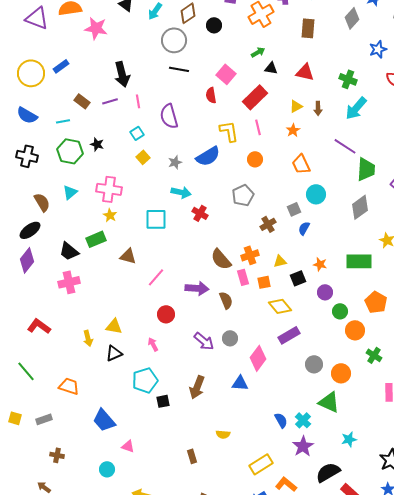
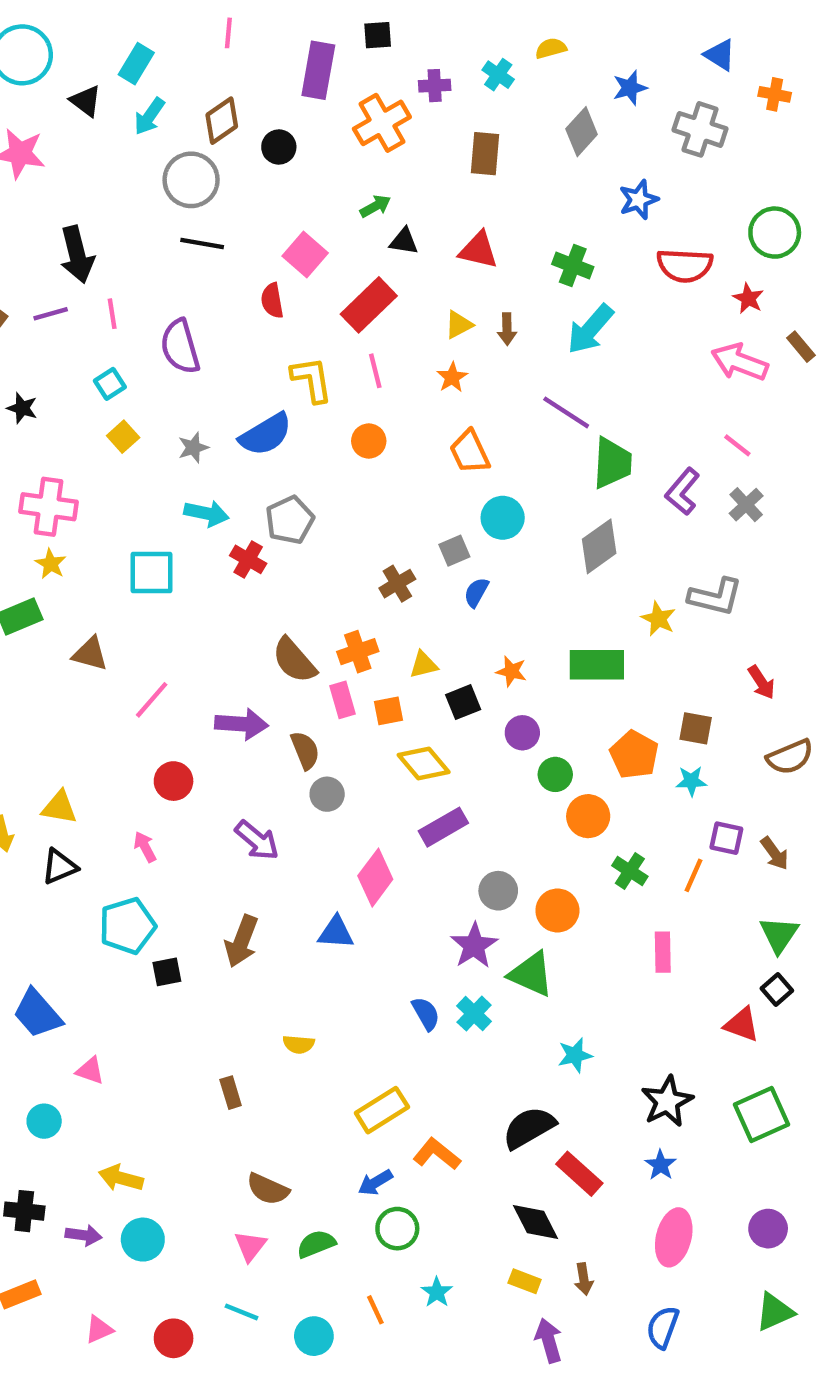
gray pentagon: (243, 195) -> (290, 520), moved
gray circle: (230, 338) -> (327, 794), moved
purple star: (303, 446) -> (474, 946), moved

